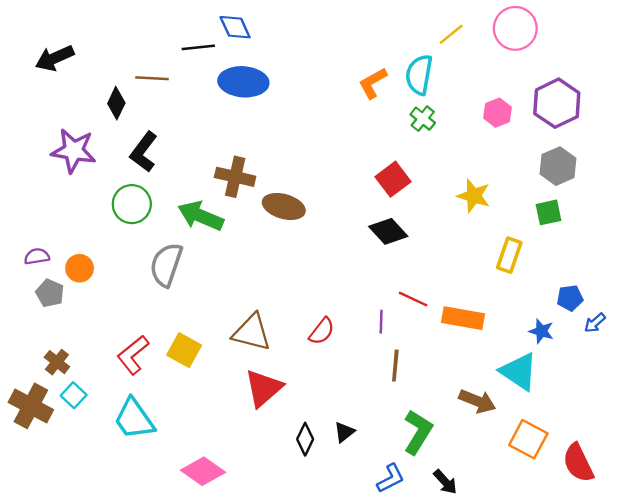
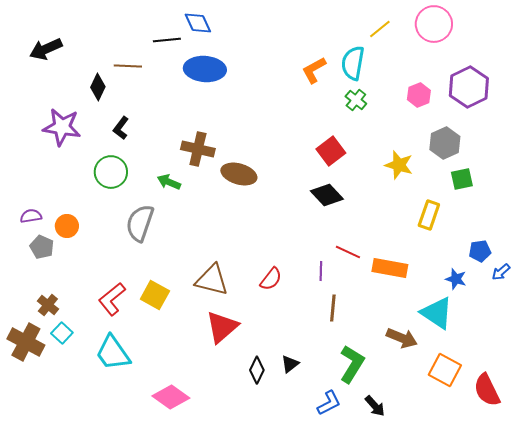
black L-shape: (144, 152) -> (121, 128), size x0.7
gray hexagon: (558, 166) -> (445, 143), moved
green arrow: (201, 216) -> (169, 182), size x0.6

